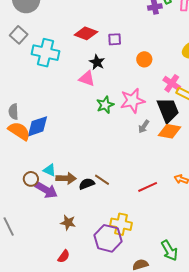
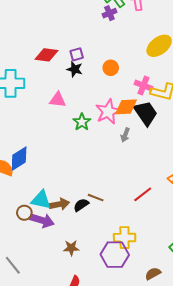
black star: (97, 62) -> (75, 69), moved
orange diamond: (169, 131) -> (126, 107), moved
cyan triangle: (50, 170) -> (41, 200), size x1.5

